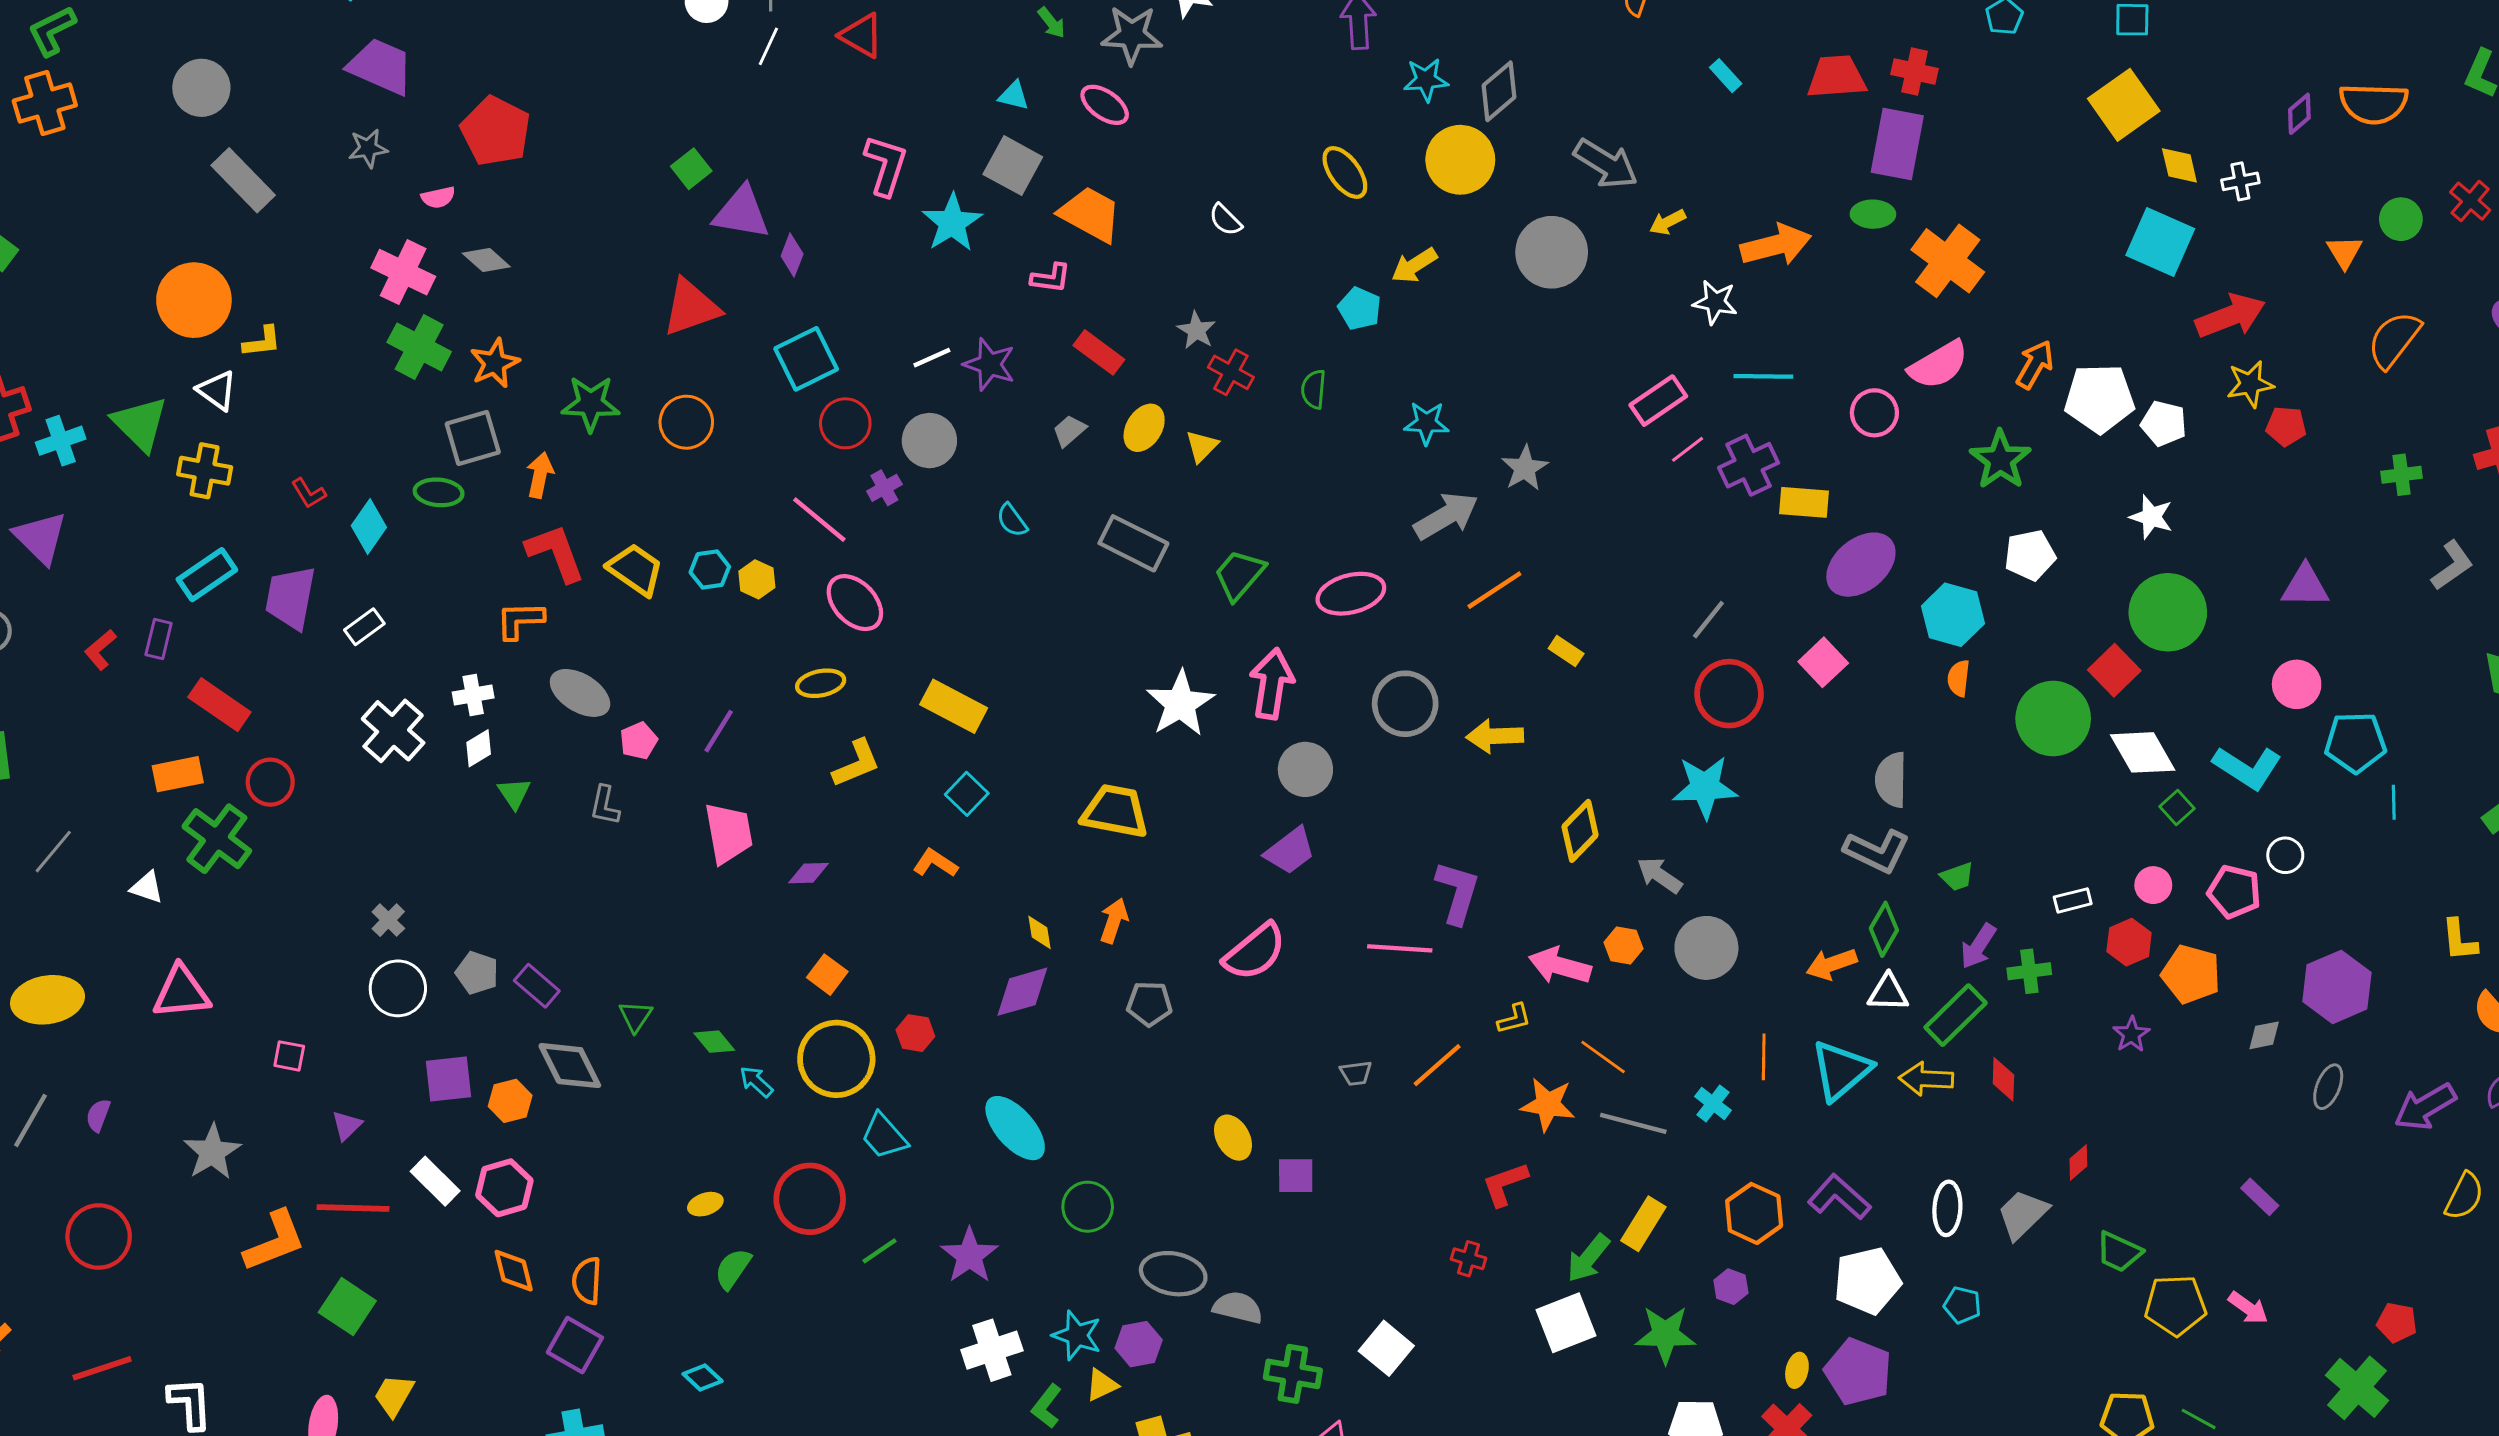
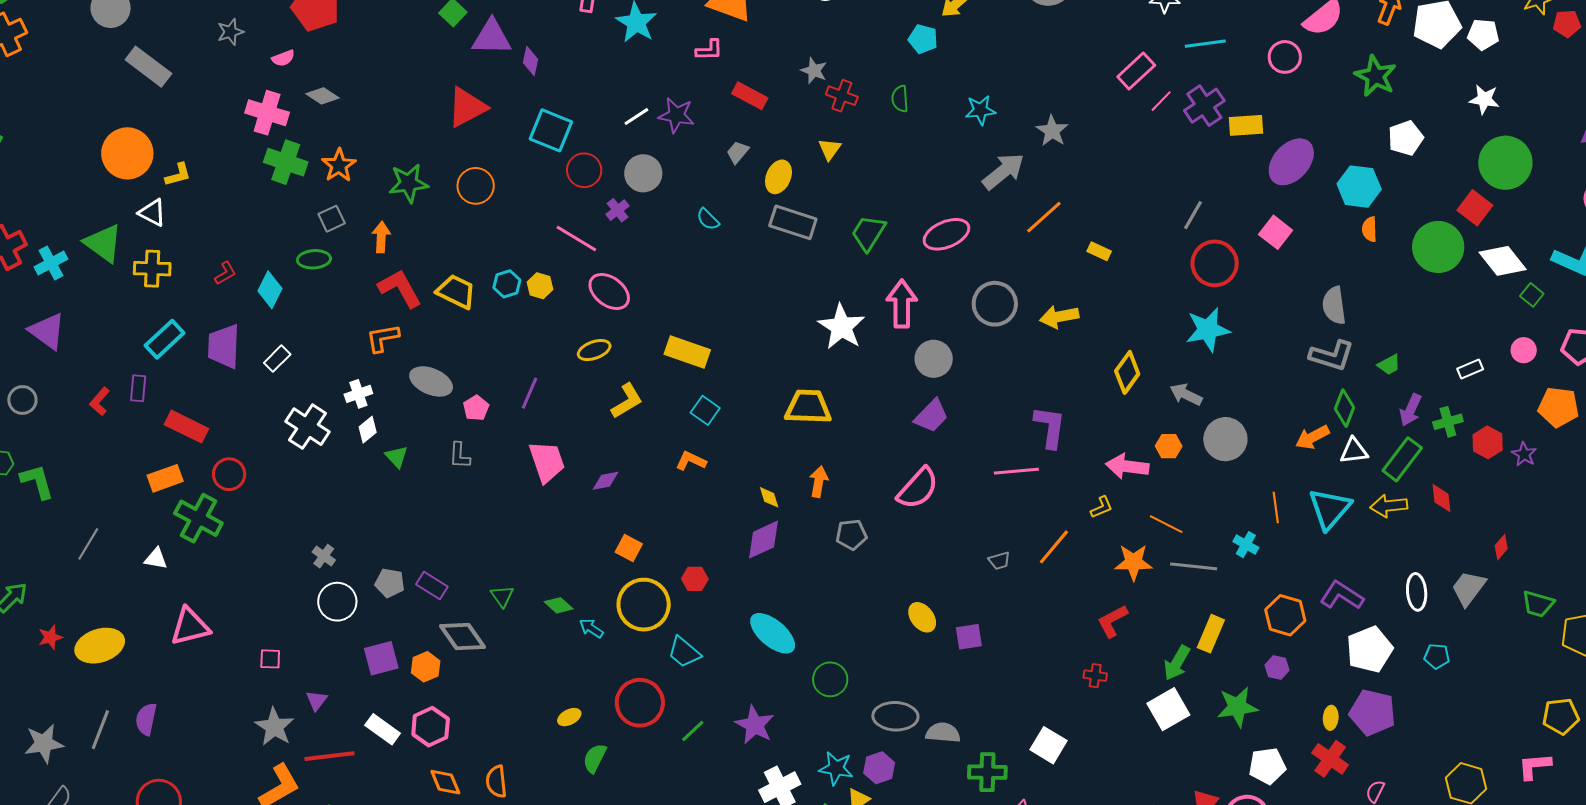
cyan square: (806, 359) -> (551, 130), turned -33
yellow ellipse: (1144, 428) -> (778, 177), moved
gray square: (473, 438) -> (332, 219), size x0.7
red L-shape: (309, 493) -> (225, 273), turned -80
red hexagon: (2129, 942) -> (1488, 442), moved
purple semicircle: (98, 1115) -> (146, 719), size x1.4
gray star: (212, 1152) -> (274, 727), moved

